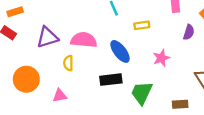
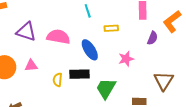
purple triangle: (47, 37) -> (26, 32), turned 30
yellow semicircle: (68, 63) -> (58, 80), moved
pink triangle: (60, 96) -> (31, 65), moved

